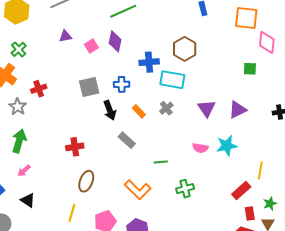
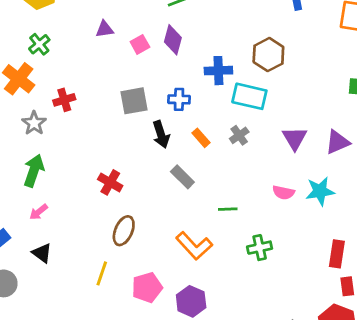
red cross: (75, 147) -> (110, 182), turned 36
red rectangle: (241, 190) -> (337, 254), turned -42

